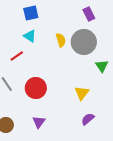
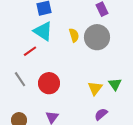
cyan triangle: (30, 36) -> (43, 31), size x1.5
green triangle: (102, 66) -> (115, 84), moved

